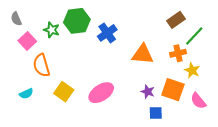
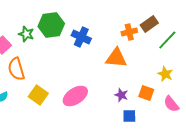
blue cross: (107, 33) -> (81, 37), turned -30
orange cross: (178, 53) -> (129, 32), moved
orange square: (173, 90) -> (146, 93), size x0.7

